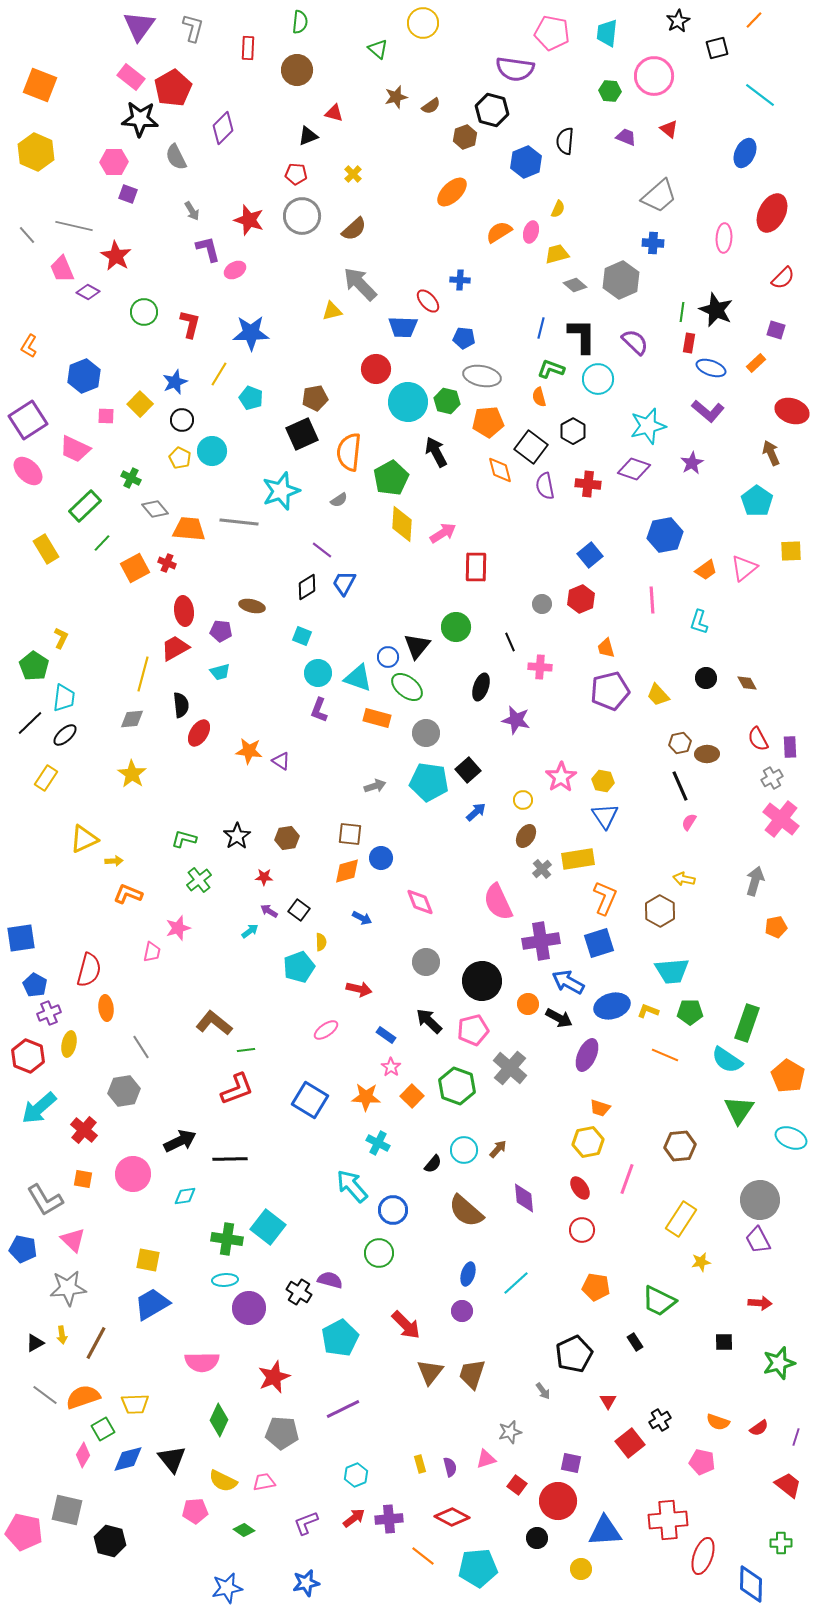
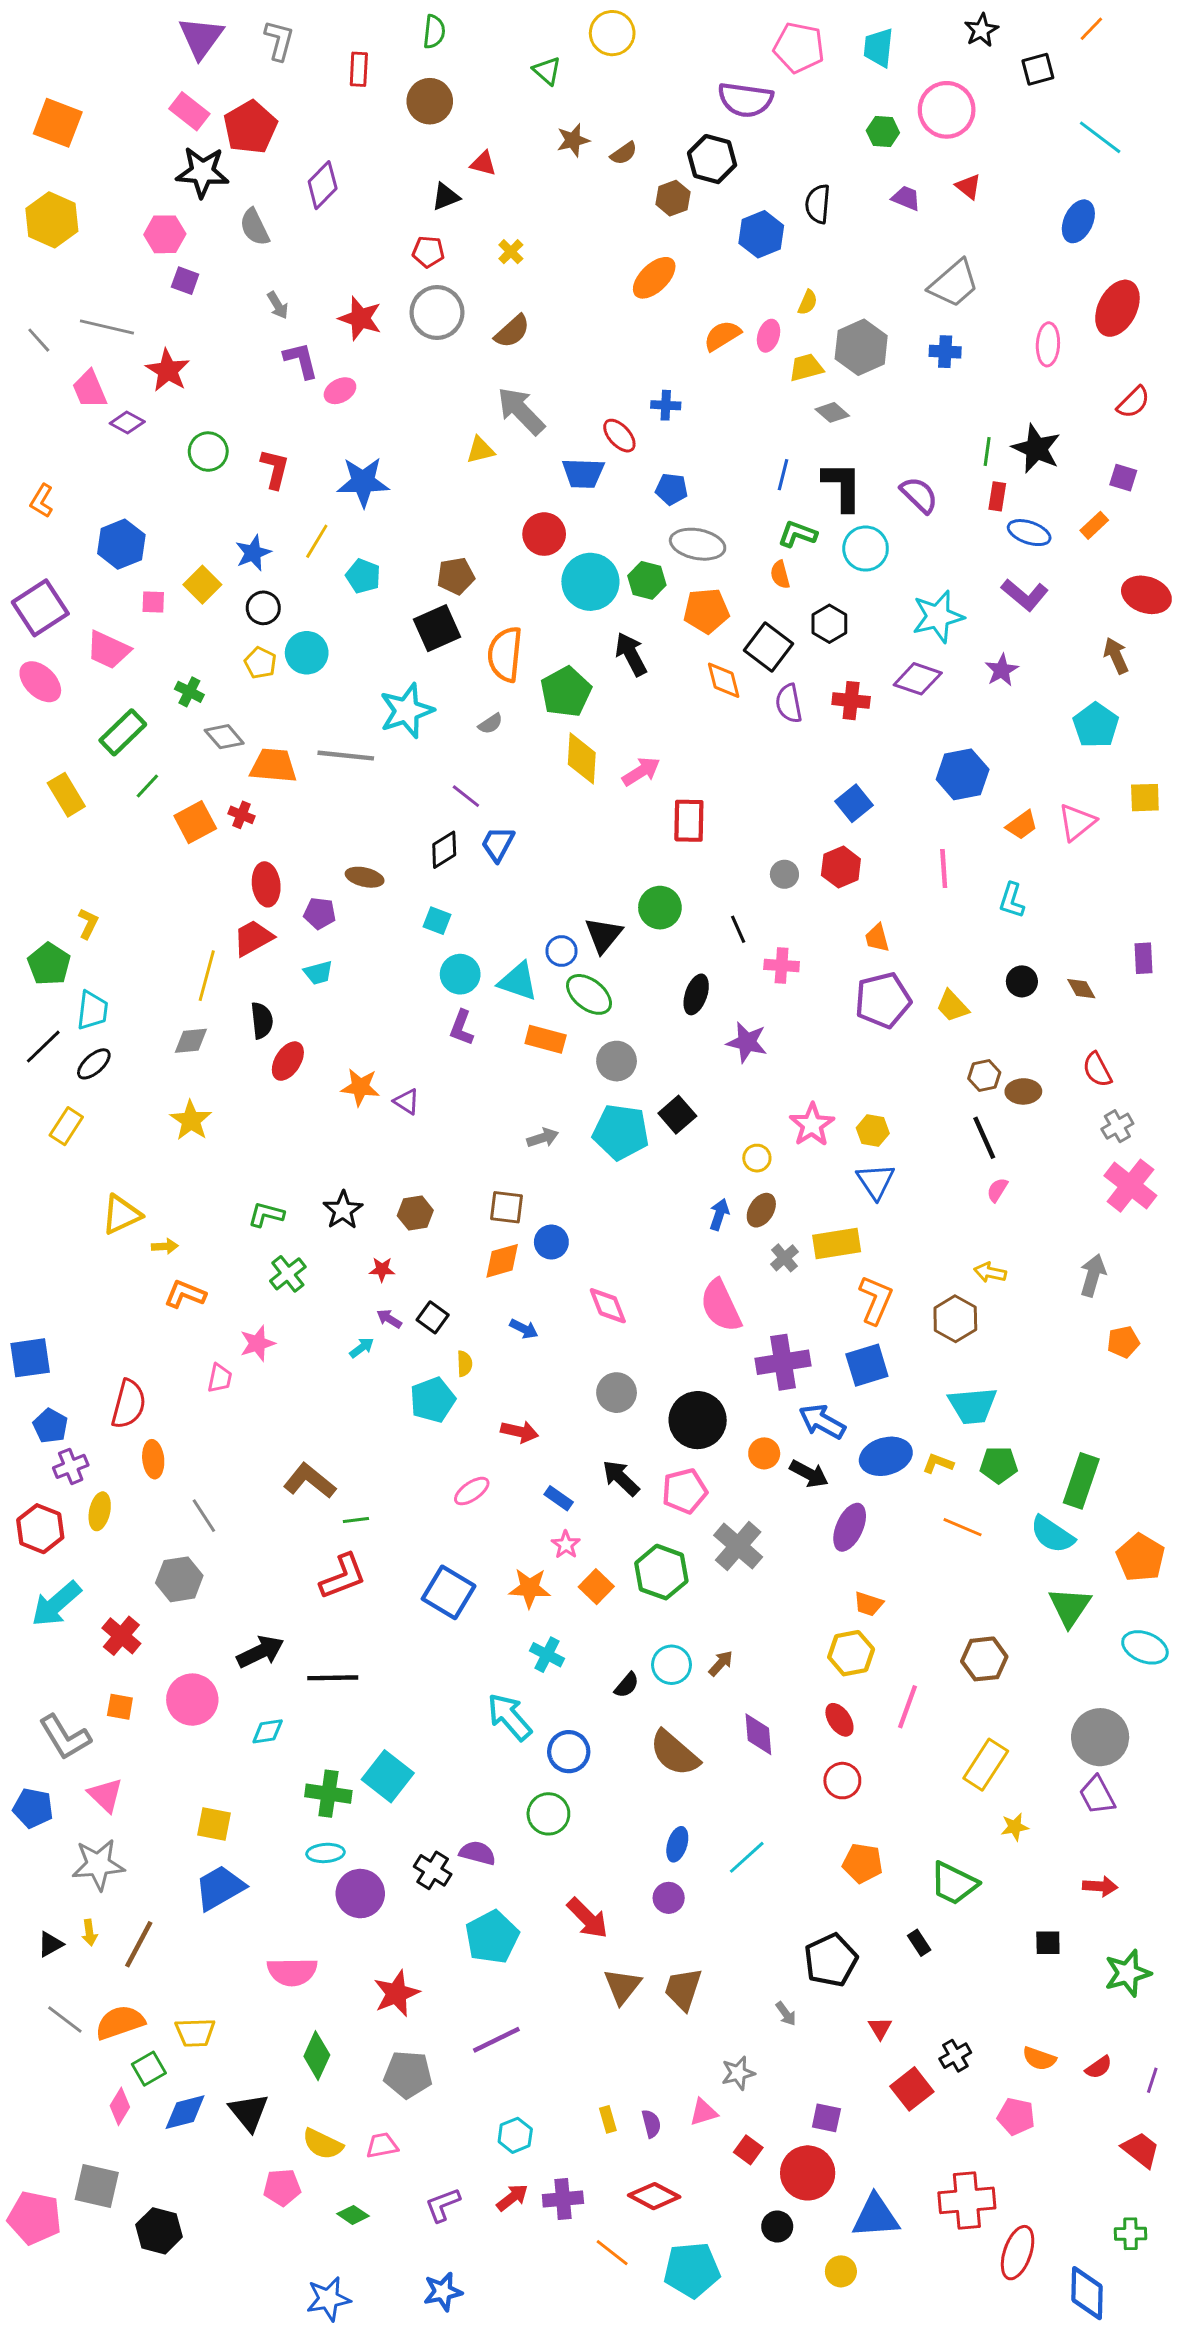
gray hexagon: (621, 280) -> (861, 347), moved
purple rectangle: (790, 747) -> (1144, 958), moved
blue arrow: (476, 812) -> (719, 1215), moved, turned -30

